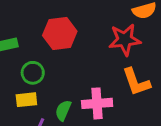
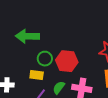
red hexagon: (60, 33) -> (67, 61), moved

